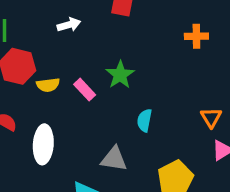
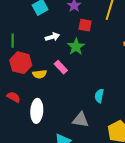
green star: (120, 75) -> (76, 47), moved
pink rectangle: (85, 90) -> (61, 67), moved

